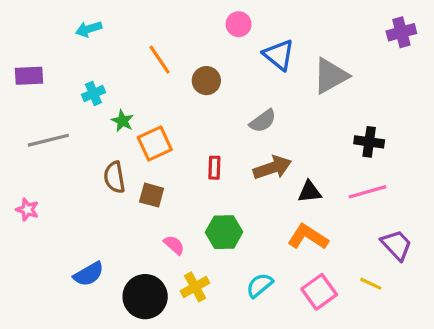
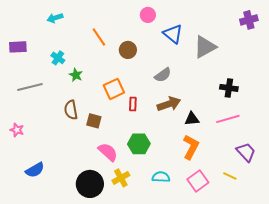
cyan cross: (93, 93) -> (58, 58), turned -32
orange square: (155, 143) -> (114, 89), moved
orange L-shape: (308, 237) -> (191, 147), turned 85
pink semicircle: (174, 245) -> (108, 152), size x1.5
blue semicircle: (89, 274) -> (35, 170), moved
cyan semicircle: (260, 285) -> (161, 177), turned 42

